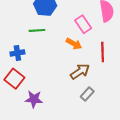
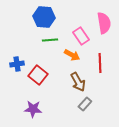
green line: (37, 30) -> (50, 40), moved
brown arrow: (80, 71) -> (78, 82), turned 96
red square: (14, 79) -> (38, 75), moved

